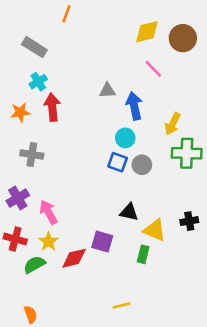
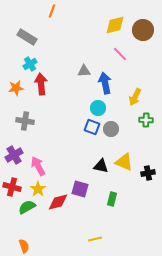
green cross: (187, 153) -> (146, 120), size x0.6
yellow triangle: (155, 230) -> (124, 162), moved

